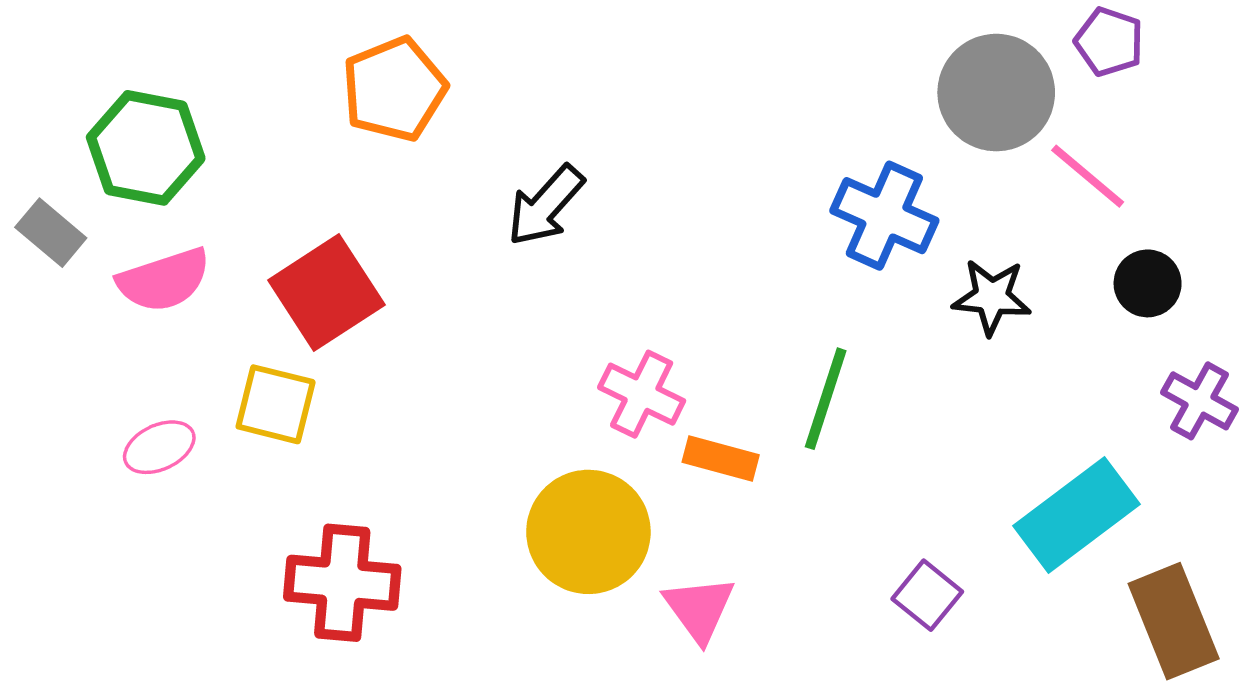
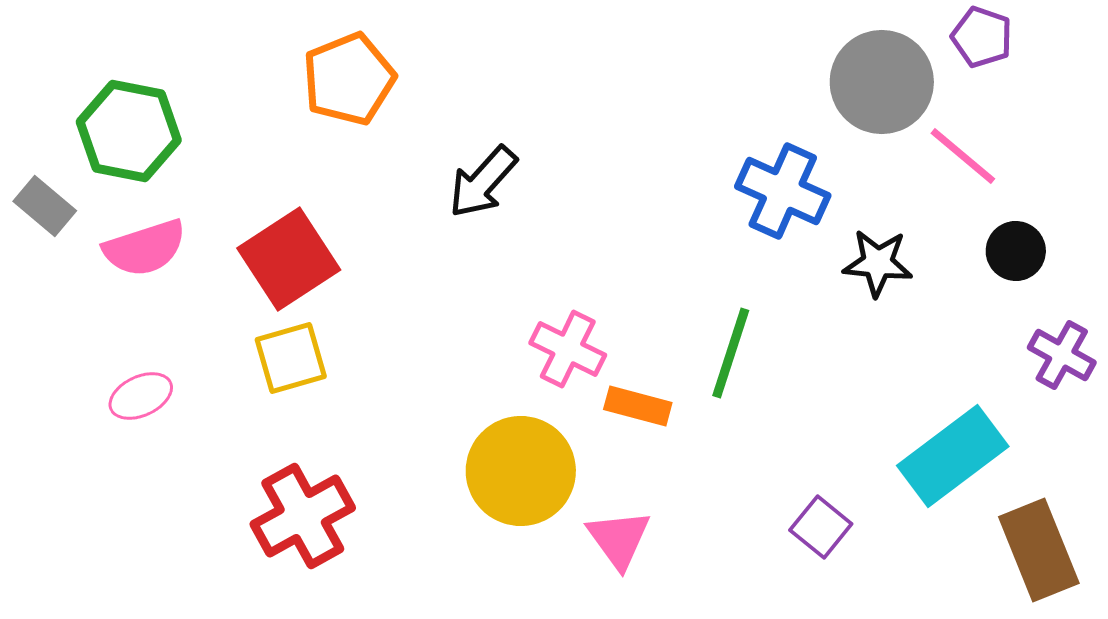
yellow square: (276, 404) -> (291, 358), moved, turned -30
red cross: (342, 583) -> (303, 516), turned -34

